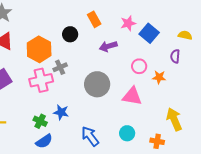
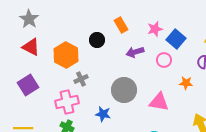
pink circle: (139, 66) -> (164, 60), moved
gray cross: (60, 67) -> (81, 79), moved
pink cross: (41, 80) -> (67, 102), moved
blue star: (61, 112) -> (103, 114), moved

